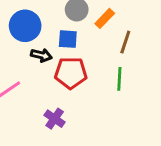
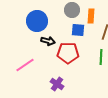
orange rectangle: (105, 18) -> (91, 16), turned -40
blue square: (68, 39) -> (78, 30), moved

